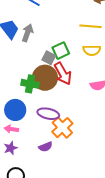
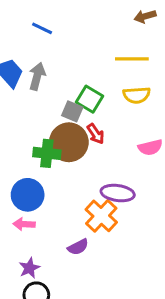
green square: (61, 51) -> (90, 99), turned -30
red arrow: (63, 74) -> (96, 134), size x0.6
purple ellipse: (48, 114) -> (118, 193), moved
purple star: (11, 148) -> (29, 268), moved

